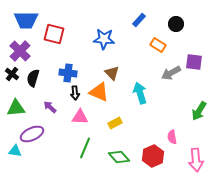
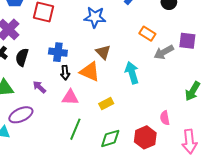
orange rectangle: (158, 45) -> (147, 34), moved
green diamond: (119, 157) -> (110, 138), turned -65

